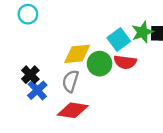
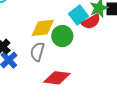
red semicircle: (125, 62) -> (91, 22), moved, turned -36
red diamond: (73, 110) -> (57, 78), moved

